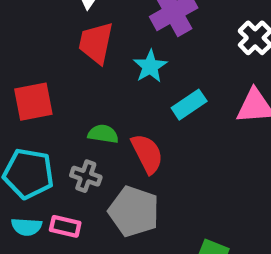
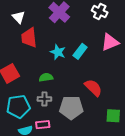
cyan star: (150, 66) -> (58, 52), moved
red semicircle: (147, 154) -> (93, 88), moved

